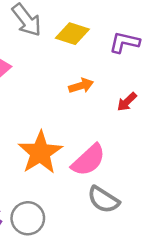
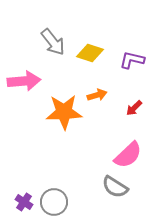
orange star: (40, 153) -> (64, 112), moved, turned 30
pink semicircle: (89, 160) -> (128, 155), moved

